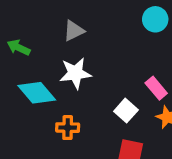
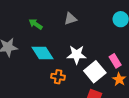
white star: (75, 73) -> (77, 55), moved
white square: (126, 111) -> (95, 72), size x1.5

